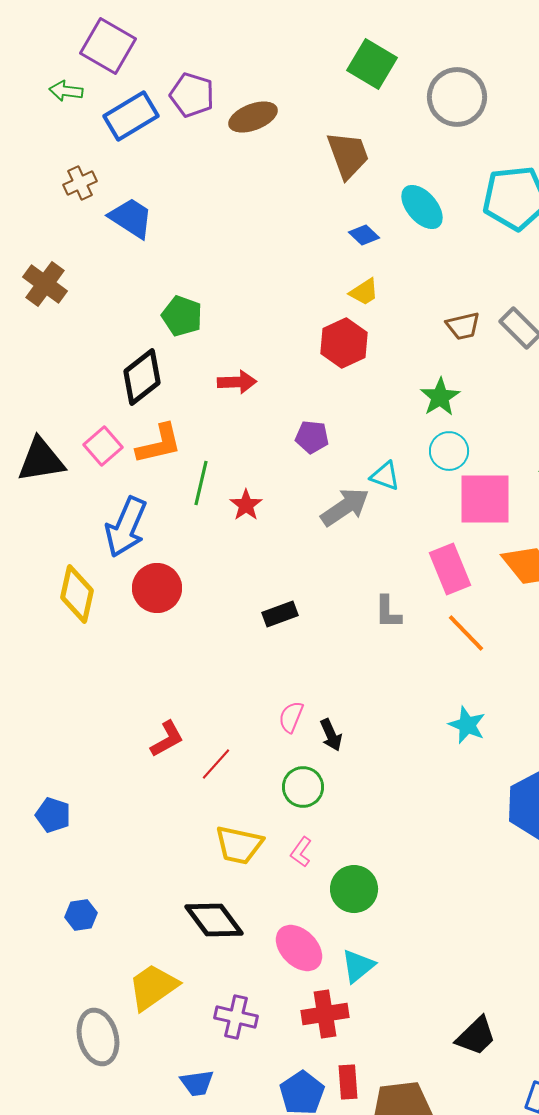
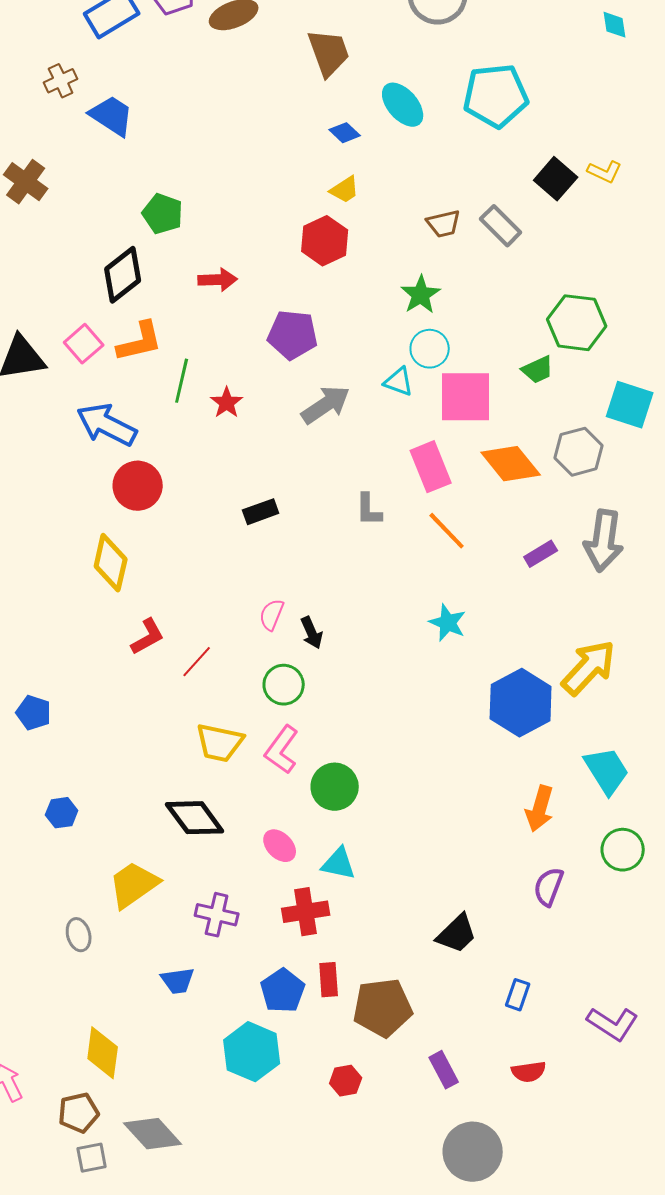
purple pentagon: (312, 437) -> (293, 335), size x1.5
cyan triangle: (385, 476) -> (399, 382), moved
blue arrow: (126, 527) -> (107, 425), turned 94
yellow diamond: (77, 594) -> (111, 563), moved
pink L-shape: (301, 852) -> (282, 750), size x1.6
pink ellipse: (299, 948) -> (280, 846), size x0.7
cyan triangle: (358, 966) -> (339, 864), turned 51
gray ellipse: (98, 1037) -> (79, 935), size x0.6

